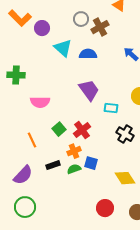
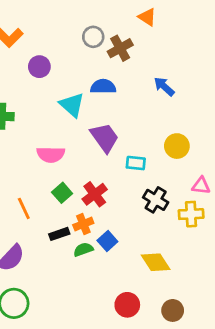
purple circle: (42, 28) -> (39, 67), moved
cyan triangle: (63, 48) -> (72, 105), moved
pink semicircle: (40, 102) -> (51, 155), moved
blue square: (91, 163) -> (107, 241), turned 32
black rectangle: (53, 165) -> (59, 234), moved

